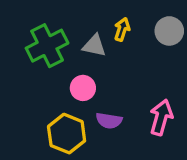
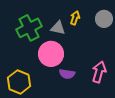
pink circle: (83, 88) -> (51, 54), size x1.6
yellow hexagon: (67, 134) -> (19, 82), moved

